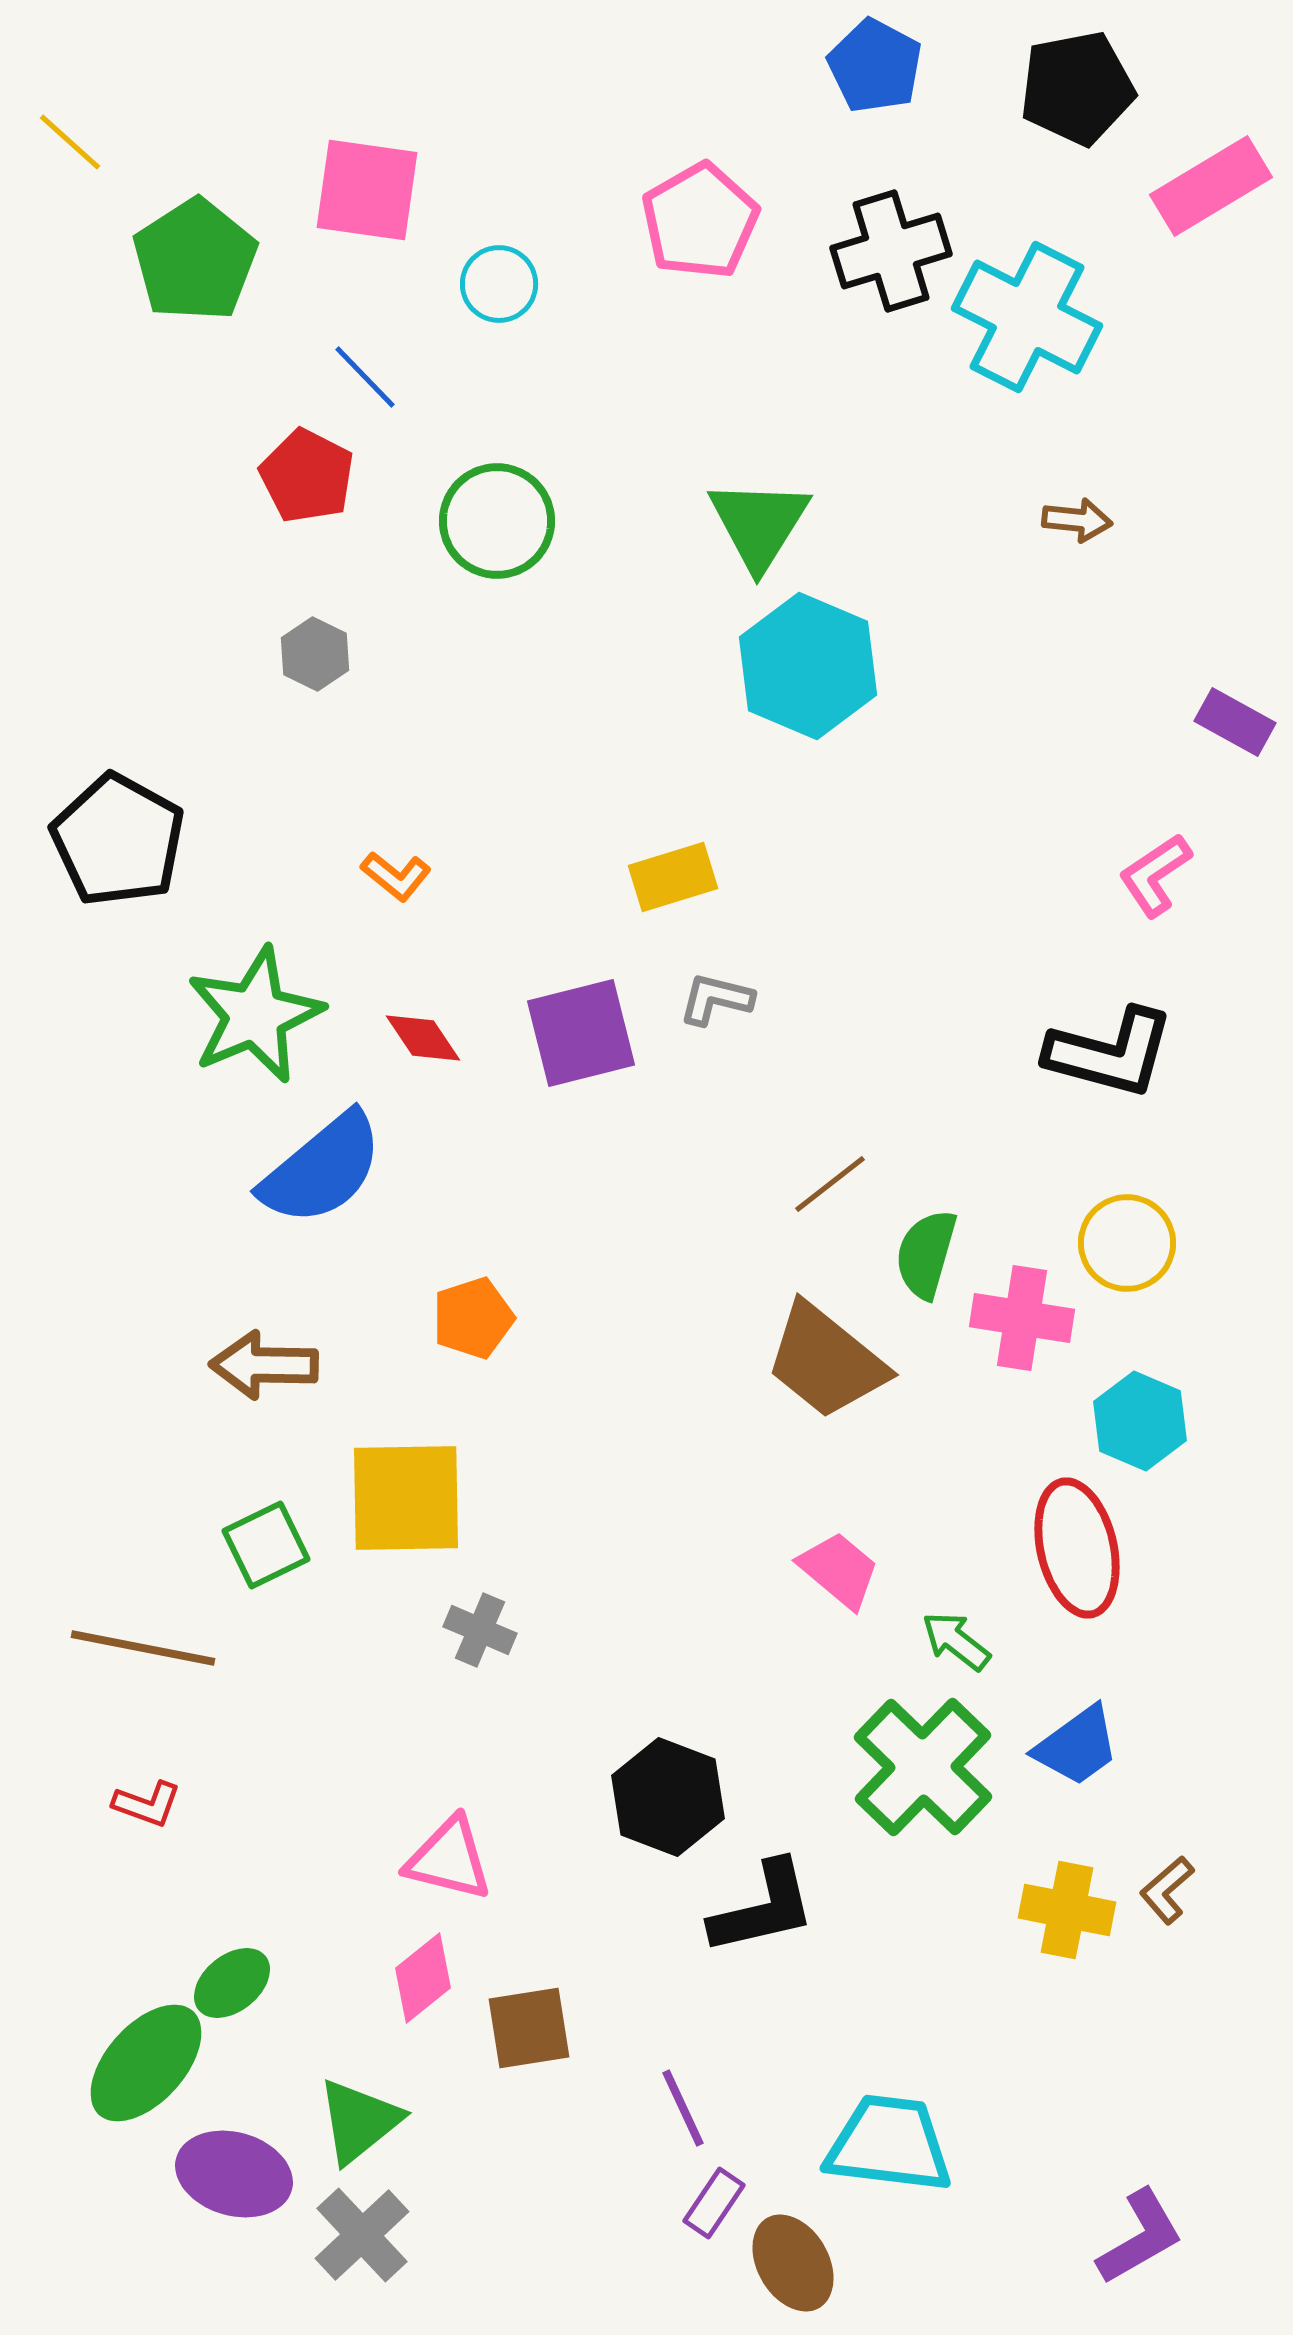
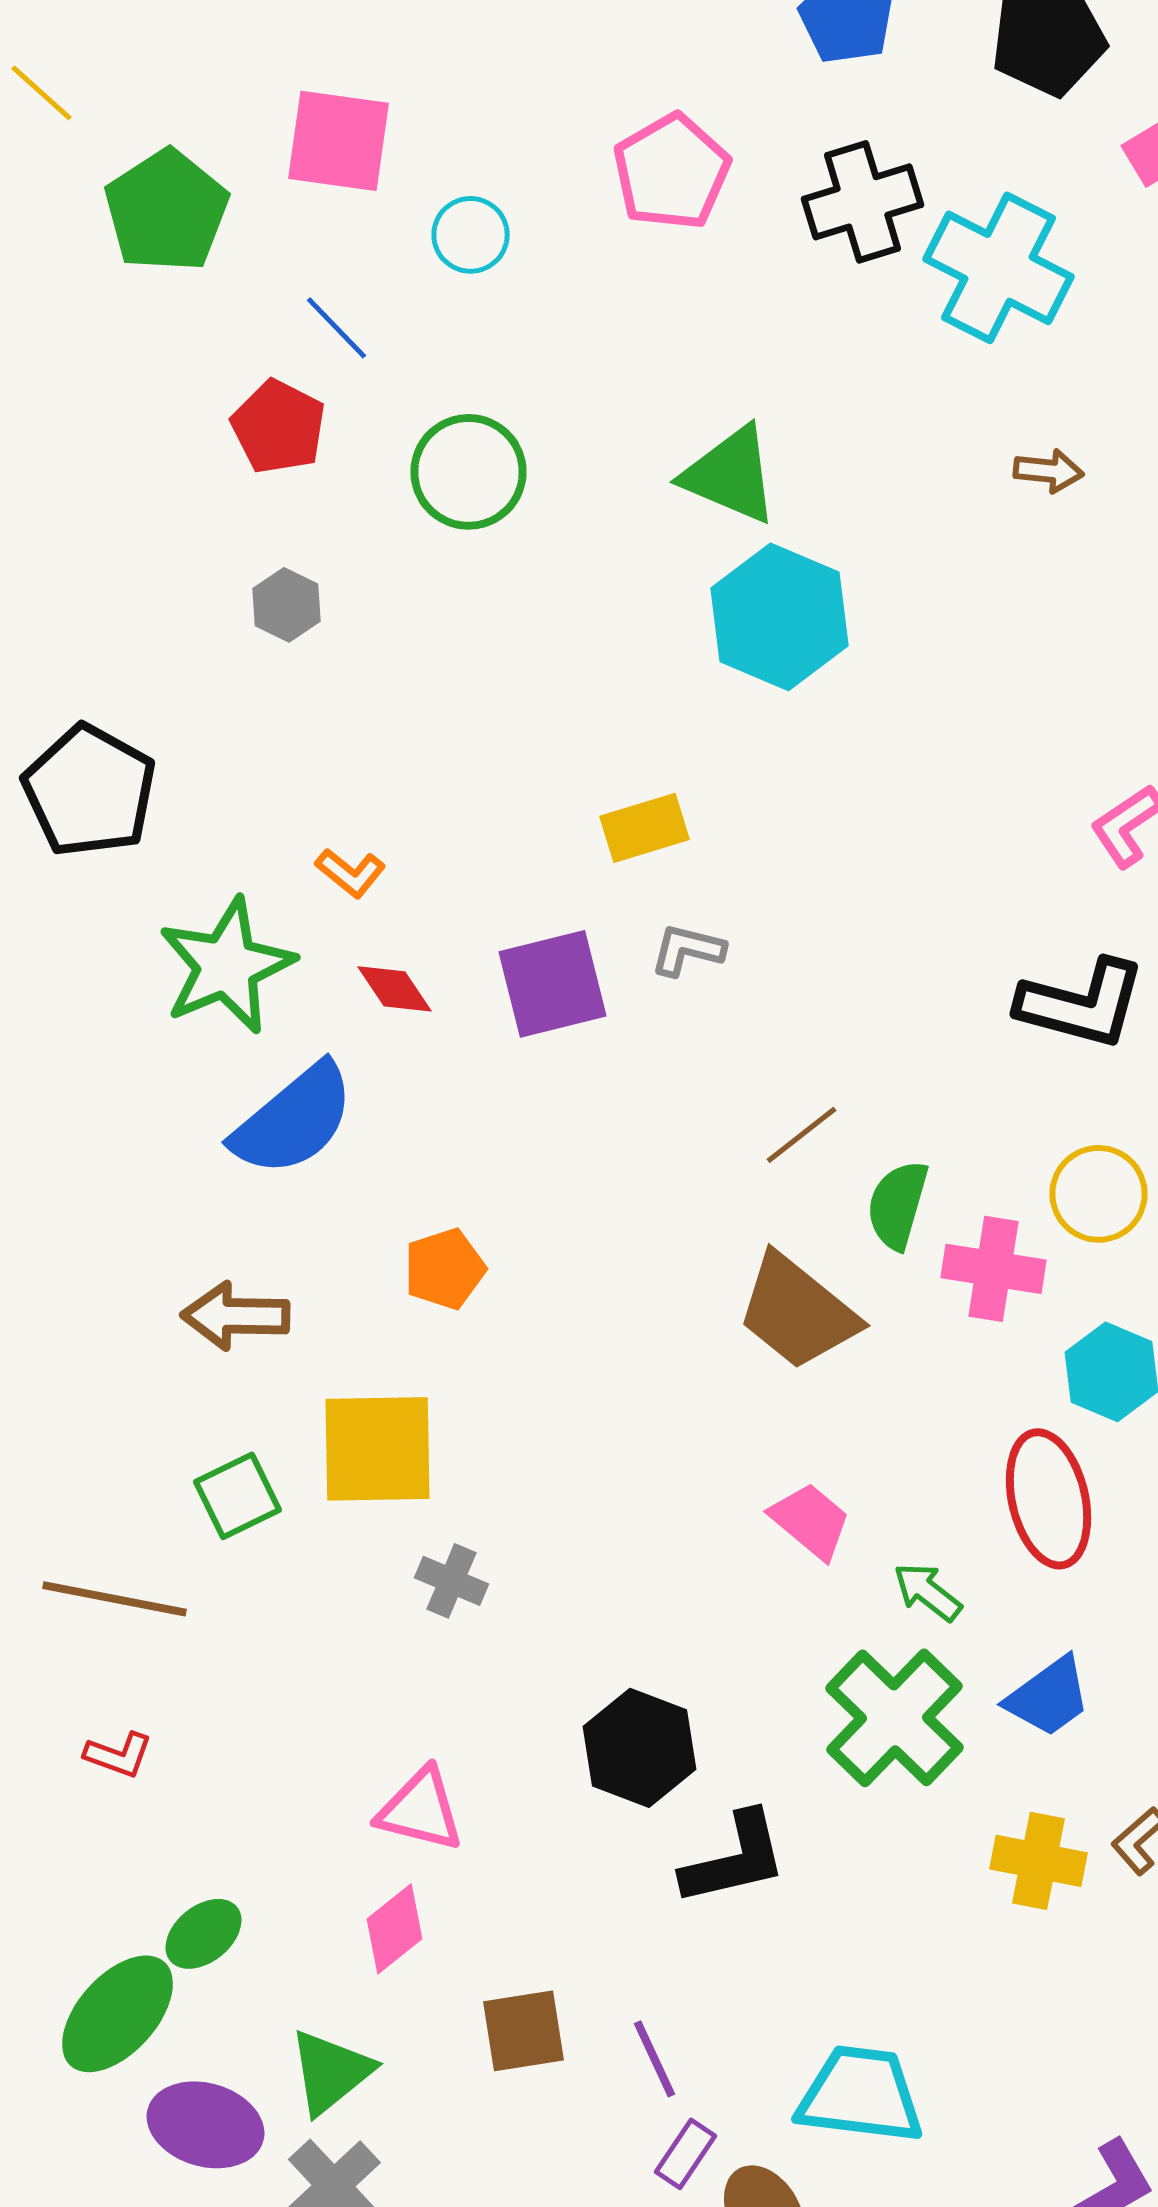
green triangle: (759, 524) -> (730, 475), turned -39
orange L-shape: (396, 876) -> (350, 873), moved
brown square: (529, 2028) -> (524, 2031), moved

